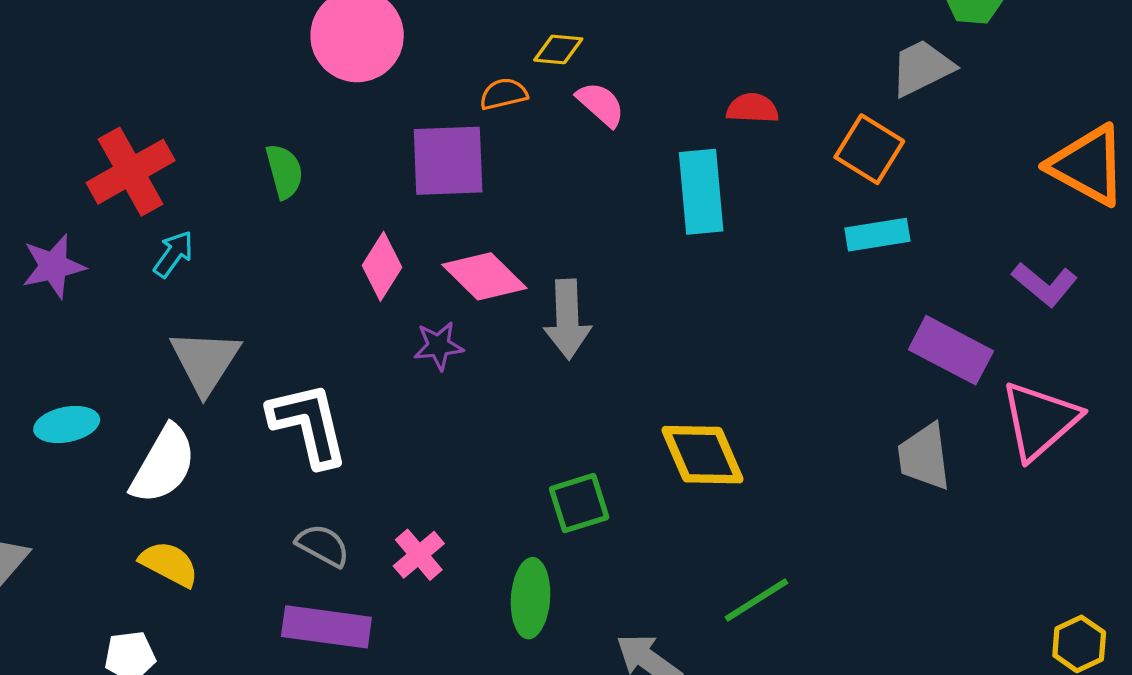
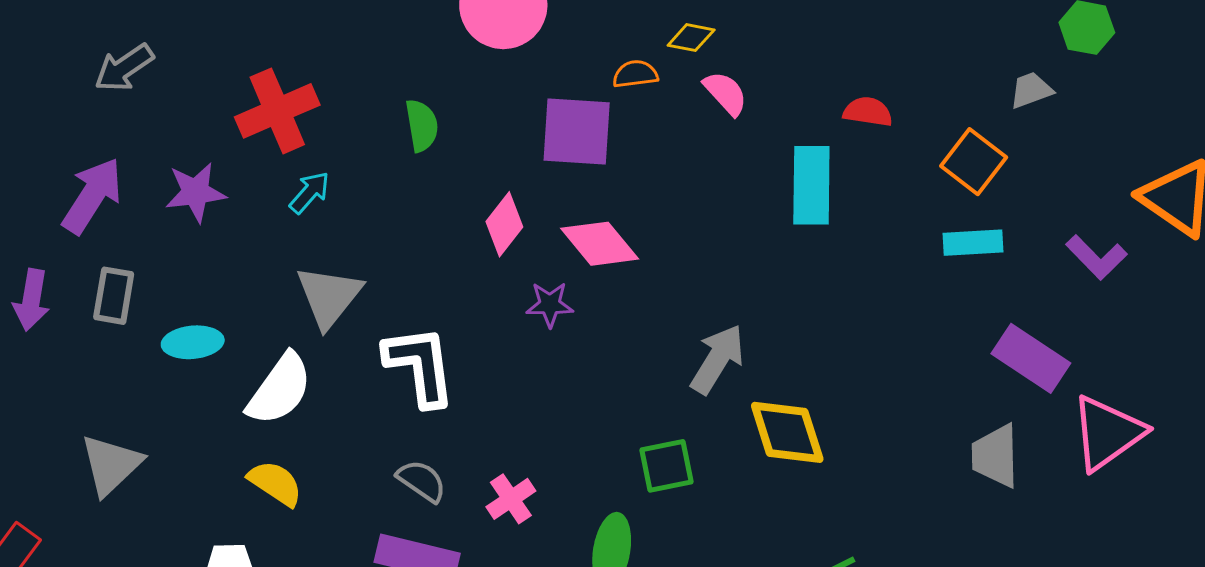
gray trapezoid: (922, 68) -> (1031, 90), size x0.7
purple L-shape: (1045, 284) -> (1096, 257), moved
gray arrow: (567, 319) -> (717, 359), moved, turned -152

